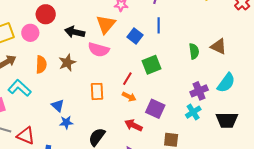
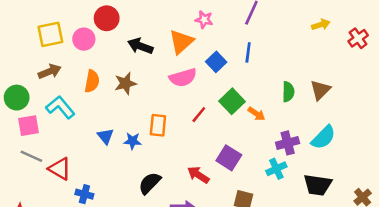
brown triangle: (219, 46) -> (320, 90), turned 42
pink semicircle: (99, 50) -> (183, 78), moved, turned -40
green square: (152, 65) -> (232, 101), turned -30
orange arrow: (129, 97) -> (256, 114), moved
blue star: (66, 122) -> (132, 141), moved

